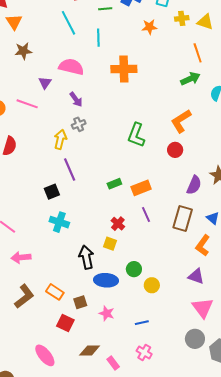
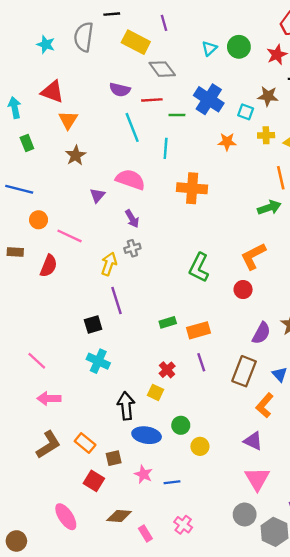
brown star: (23, 51) -> (76, 155), turned -30
pink line: (27, 104) -> (69, 236), moved
blue line: (142, 323) -> (172, 482), moved

